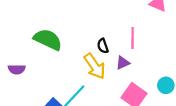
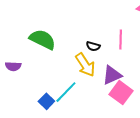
black semicircle: (103, 46) -> (93, 46), turned -56
purple triangle: (123, 63) -> (112, 75), moved, size x1.5

